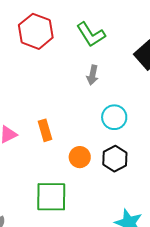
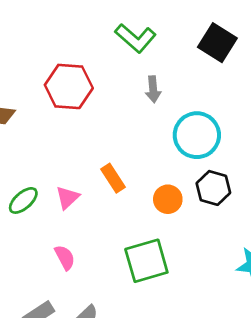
red hexagon: (36, 31) -> (69, 86), moved
cyan circle: (114, 117) -> (197, 135), size x1.4

